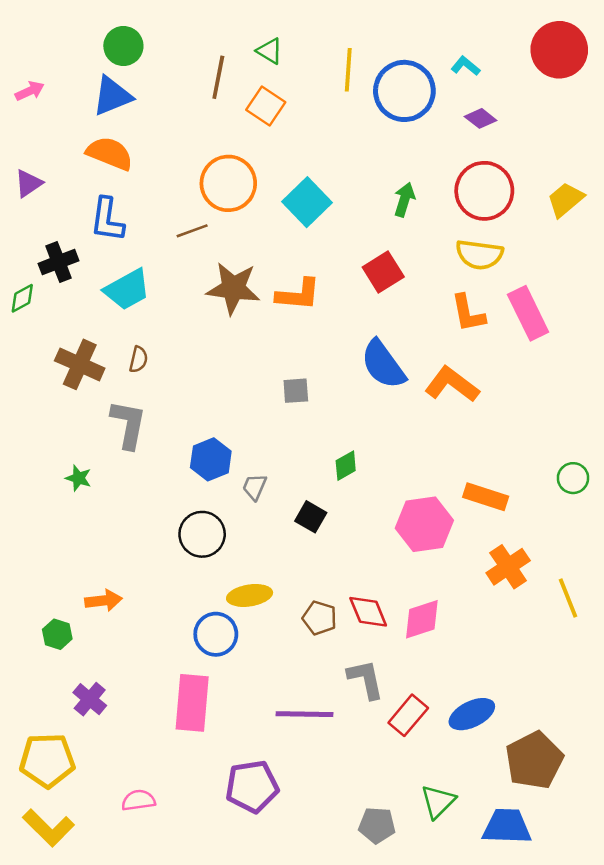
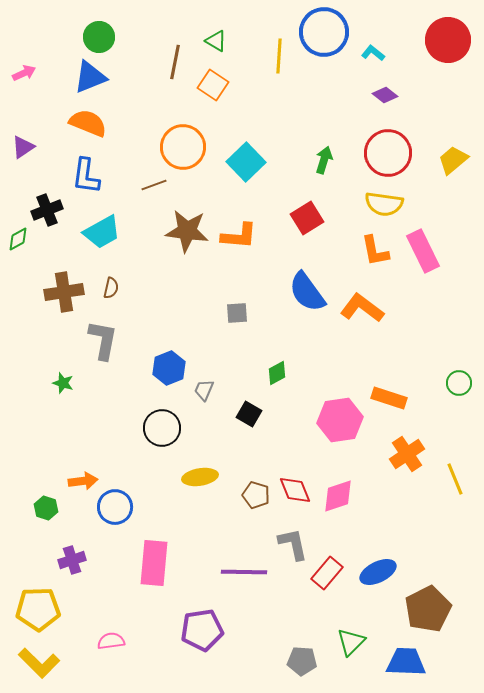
blue circle: (404, 91) -> (324, 32), moved
brown cross: (80, 364) -> (64, 292), turned -33
blue circle: (216, 634) -> (115, 507), moved
purple cross: (90, 699) -> (72, 560), turned 32

